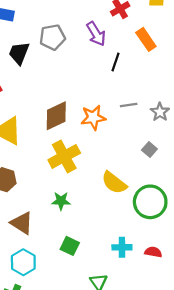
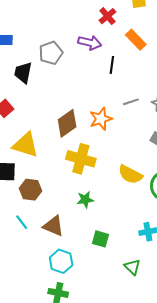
purple arrow: (96, 34) -> (90, 43), turned -35
yellow cross: (64, 156) -> (81, 159), turned -36

